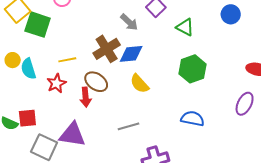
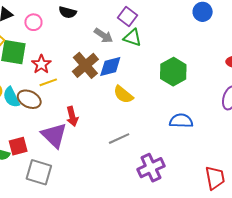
green triangle: (185, 27) -> (132, 38), moved
brown ellipse: (96, 82) -> (29, 99), moved
red star: (56, 83) -> (41, 64), moved
purple triangle: (72, 135) -> (54, 135), moved, turned 44

